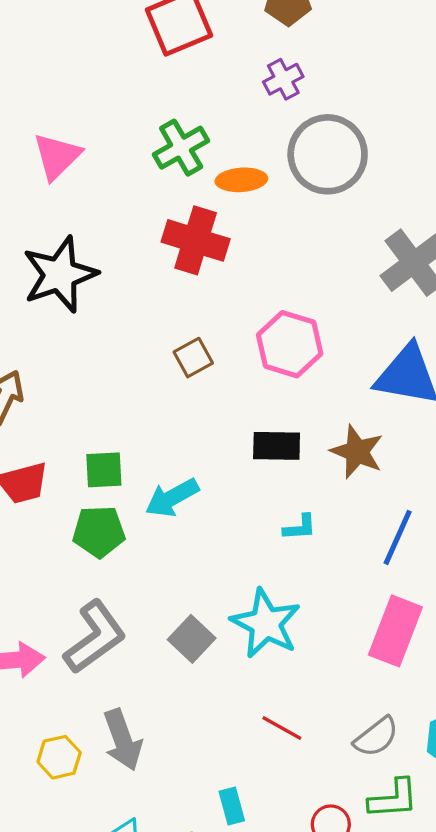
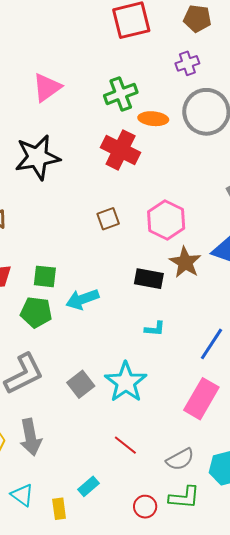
brown star: (357, 452) -> (185, 262), moved
cyan rectangle: (232, 806) -> (89, 486), turned 55

